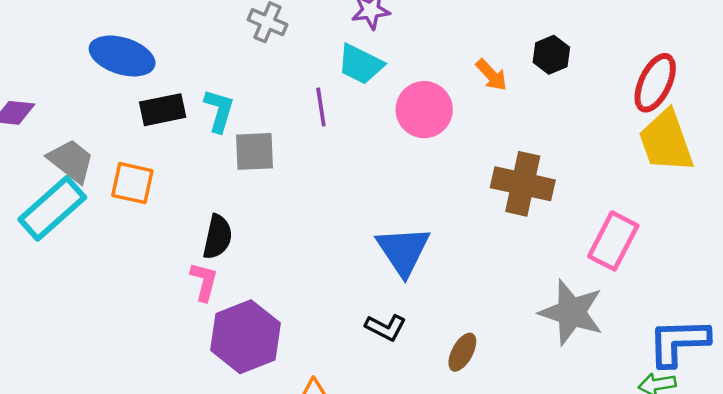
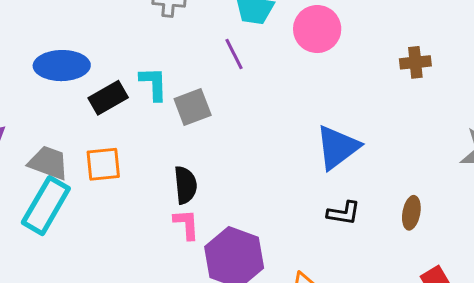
brown cross: (523, 184) -> (415, 62), size x0.6
blue triangle: (403, 251) -> (337, 147), turned 45

